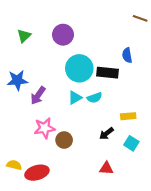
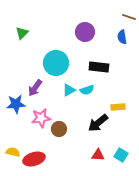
purple circle: (63, 35) -> (85, 32), moved
blue semicircle: (127, 55) -> (122, 37), moved
cyan circle: (79, 68) -> (56, 63), moved
blue star: (17, 80) -> (16, 104), moved
black arrow: (106, 134) -> (98, 123), size x1.5
cyan square: (131, 143) -> (121, 155), moved

